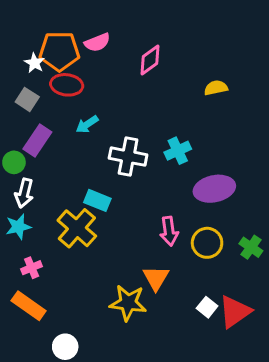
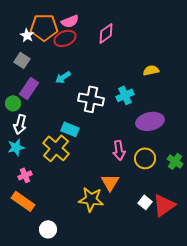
red ellipse: (67, 85) -> (65, 38), moved, turned -30
yellow semicircle: (216, 88) -> (151, 70), moved

